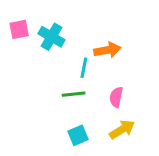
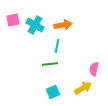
orange arrow: (107, 50) -> (63, 25), moved
pink semicircle: (116, 97) -> (94, 69), moved

